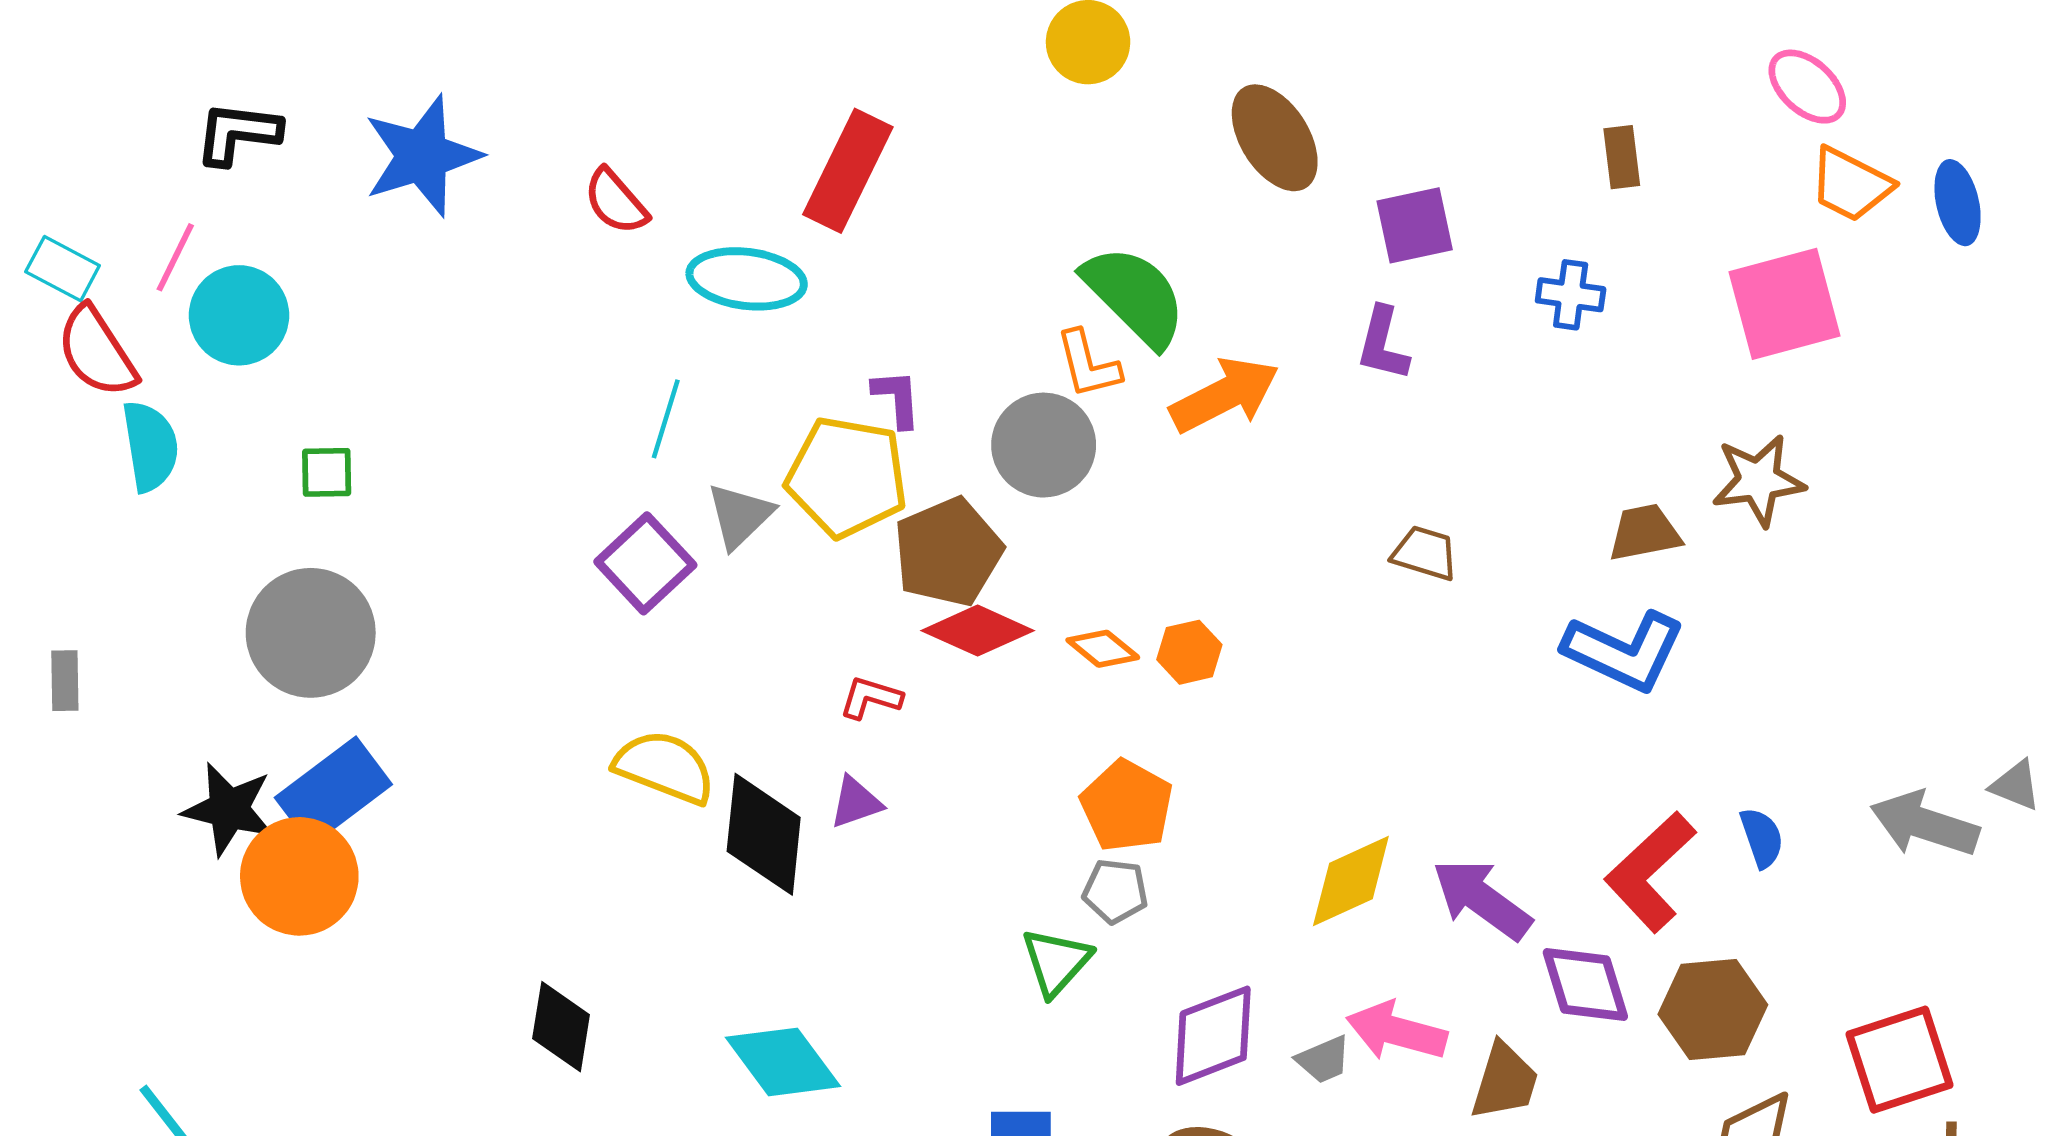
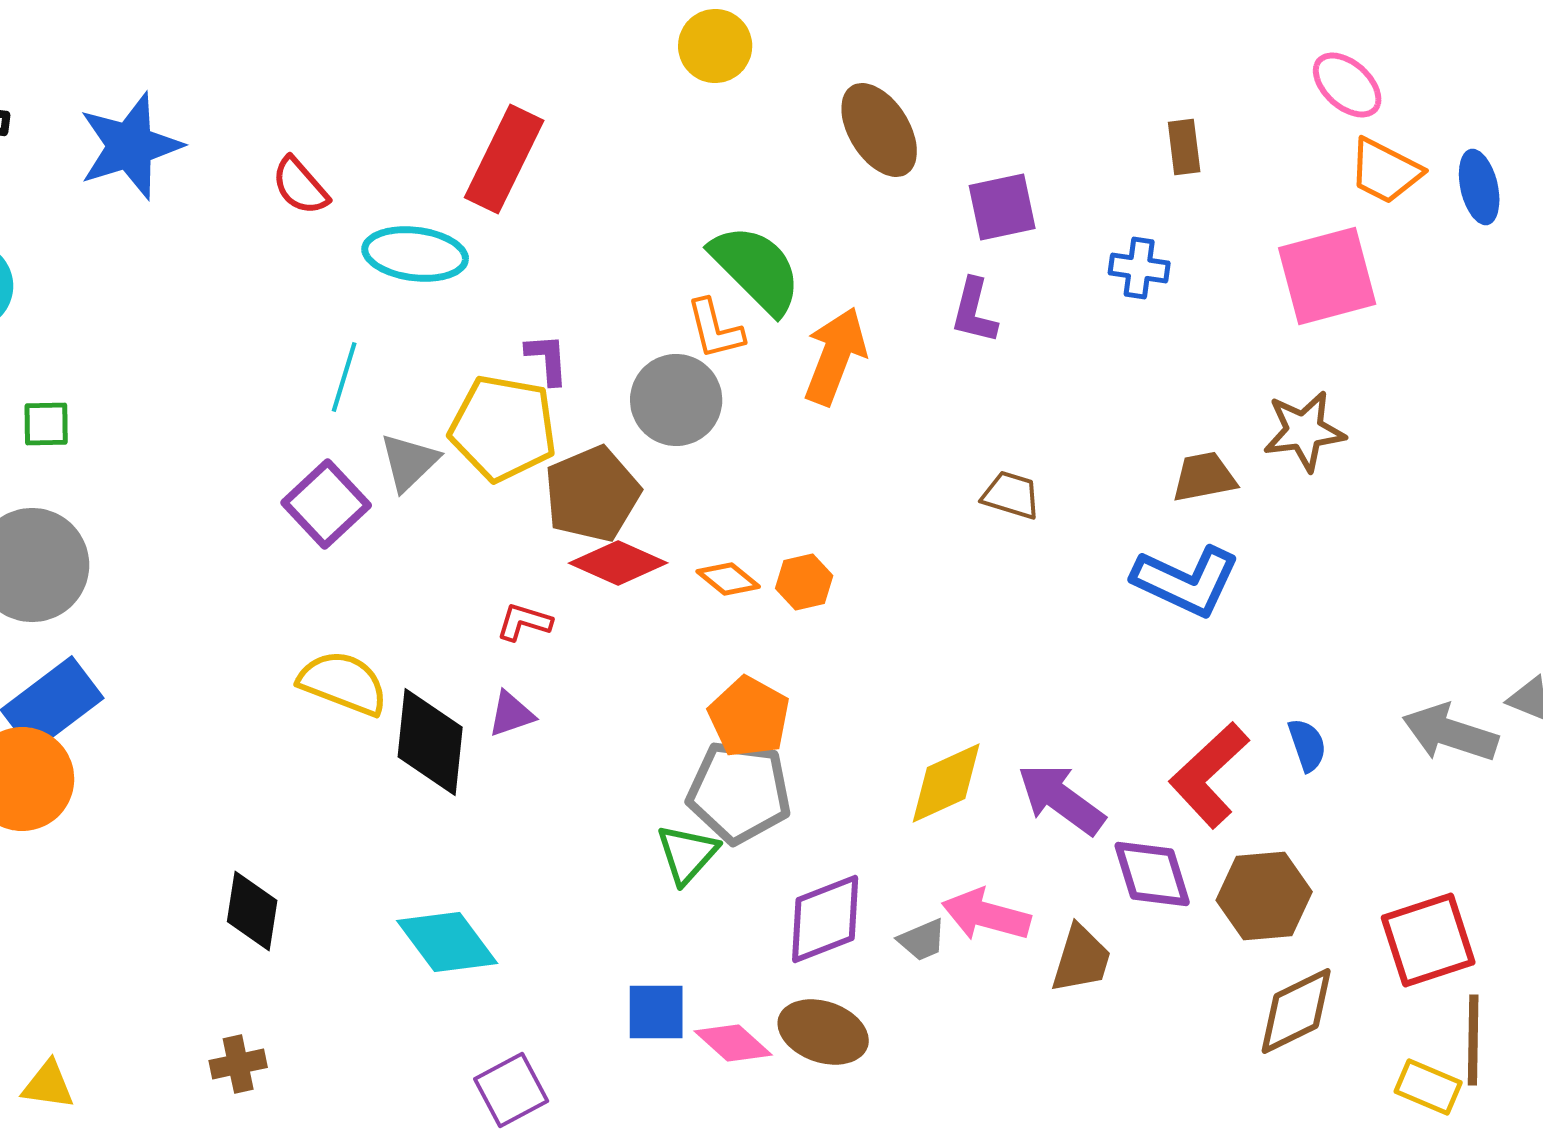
orange arrow: (1225, 395) -> (835, 356), turned -42
gray pentagon: (1115, 891) -> (739, 792), size x1.8

